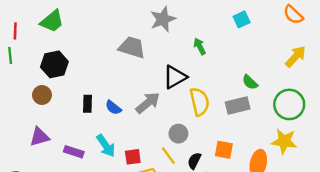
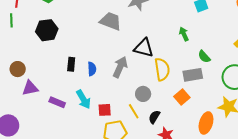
green arrow: (200, 46) -> (184, 34), moved
black triangle: (175, 77) -> (144, 48), turned 40
brown circle: (42, 95) -> (18, 69), moved
gray arrow: (148, 103) -> (120, 67), turned -30
blue semicircle: (113, 108) -> (92, 69), turned -136
orange square: (224, 150) -> (182, 97), moved, turned 35

